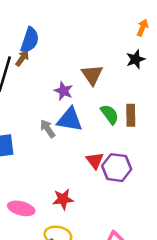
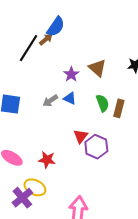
brown triangle: (92, 75) -> (97, 68), turned -30
blue triangle: (70, 120) -> (70, 98), size x0.6
gray arrow: (48, 129) -> (50, 101), turned -105

